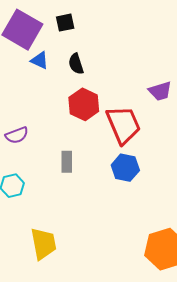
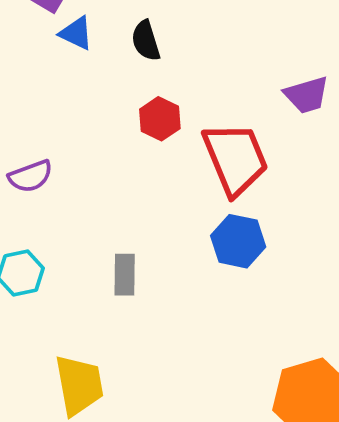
red hexagon: (84, 104) -> (160, 119), size x0.7
gray rectangle: (67, 162) -> (125, 275), moved

